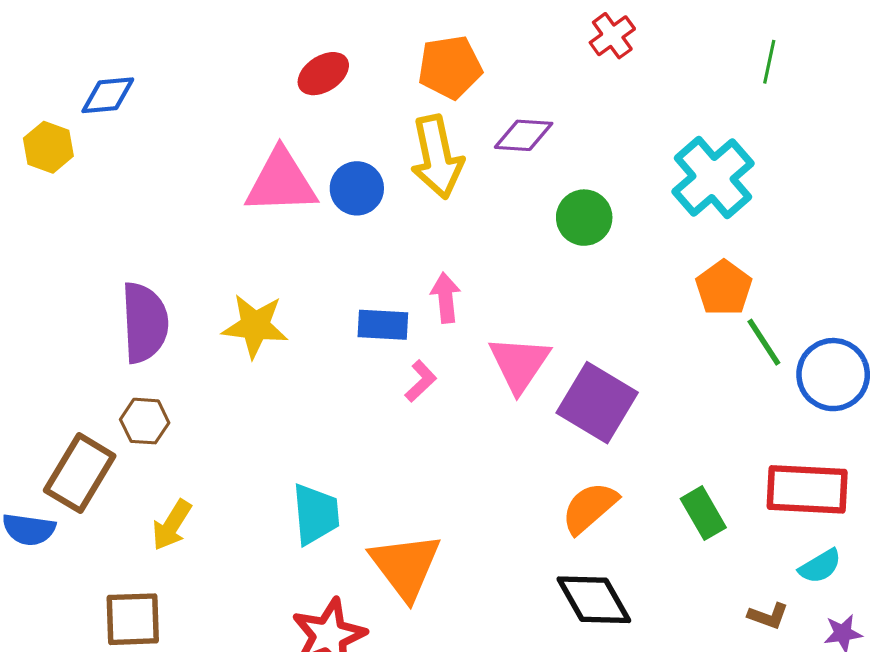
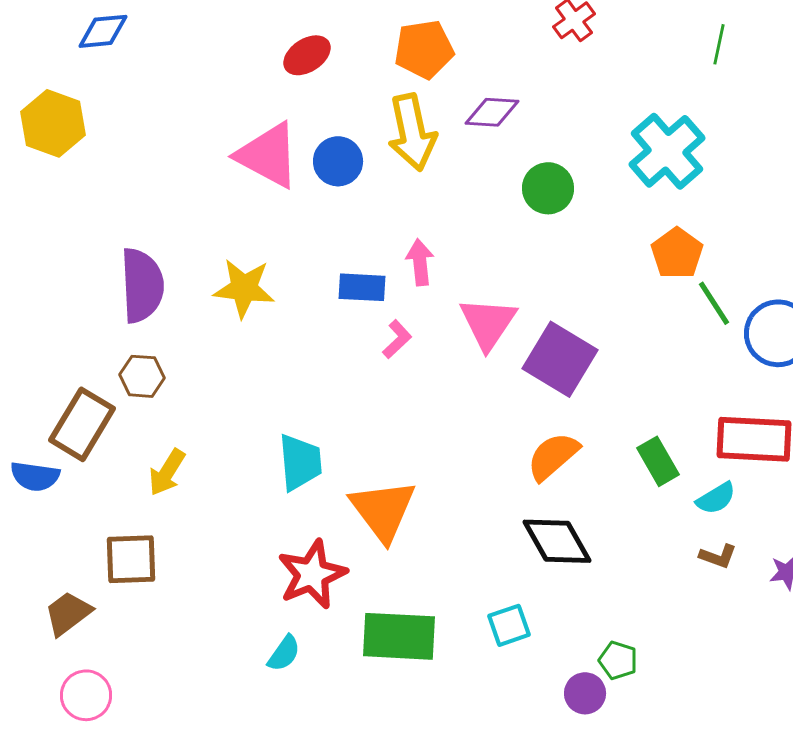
blue diamond: (108, 95) -> (103, 31), moved
yellow hexagon: (48, 147) -> (53, 123), size x1.4
pink triangle: (281, 182) -> (268, 155), turned 30
cyan semicircle: (820, 566) -> (716, 498), moved

